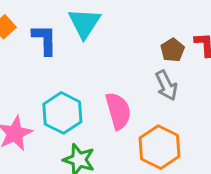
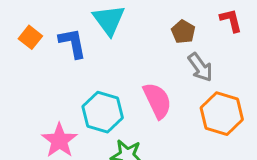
brown pentagon: (172, 50) -> (183, 32), moved
orange hexagon: (159, 147) -> (222, 114), moved

